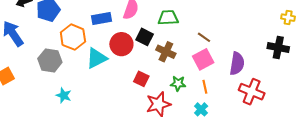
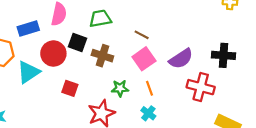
black cross: (278, 48) -> (223, 55), moved
purple semicircle: (237, 64) -> (181, 59), turned 55
red square: (141, 79) -> (70, 88), moved

